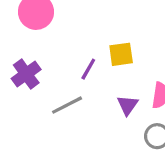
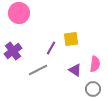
purple triangle: (128, 105) -> (75, 70), turned -32

